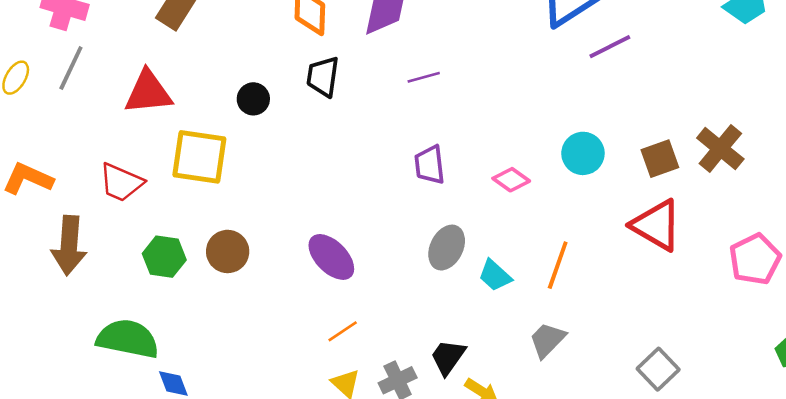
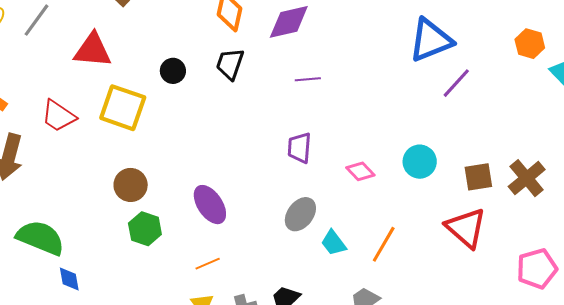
purple line: (610, 47) -> (456, 83), turned -32
green hexagon: (164, 257) -> (145, 229), moved

